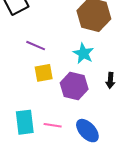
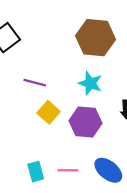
yellow square: (44, 73) -> (49, 112), turned -30
cyan rectangle: (25, 122) -> (36, 172), size x0.7

